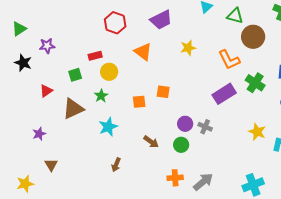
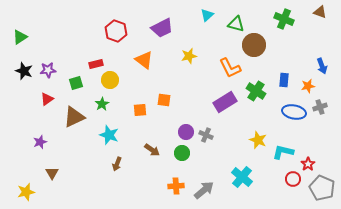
purple star: (47, 46) -> (48, 70), moved
cyan star: (108, 127) -> (109, 135), turned -30
brown arrow: (116, 165) -> (117, 164), moved
cyan cross: (253, 185) -> (242, 177), moved, turned -30

